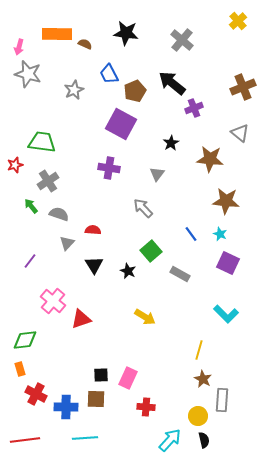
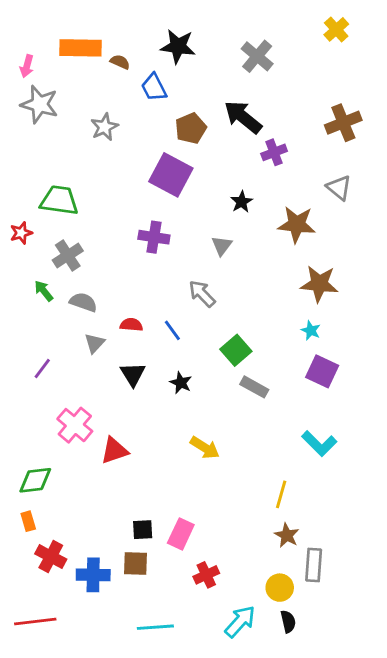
blue trapezoid: (109, 74) -> (154, 87), moved
blue line: (191, 234) -> (172, 330), moved
green square: (151, 251) -> (236, 350), moved
red cross: (146, 407) -> (206, 575), turned -30
cyan line: (85, 438) -> (155, 627), moved

